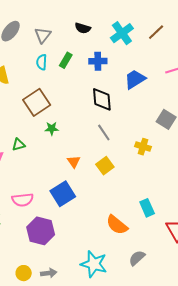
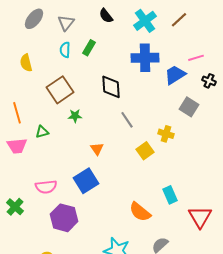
black semicircle: (83, 28) -> (106, 16), turned 35
blue cross: (98, 61) -> (145, 58), moved, size x1.5
blue trapezoid: (135, 79) -> (175, 75), moved
black diamond: (102, 99) -> (111, 87), moved
yellow square: (105, 166) -> (145, 151), moved

